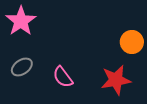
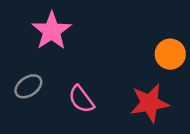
pink star: (21, 21) -> (52, 31), moved

